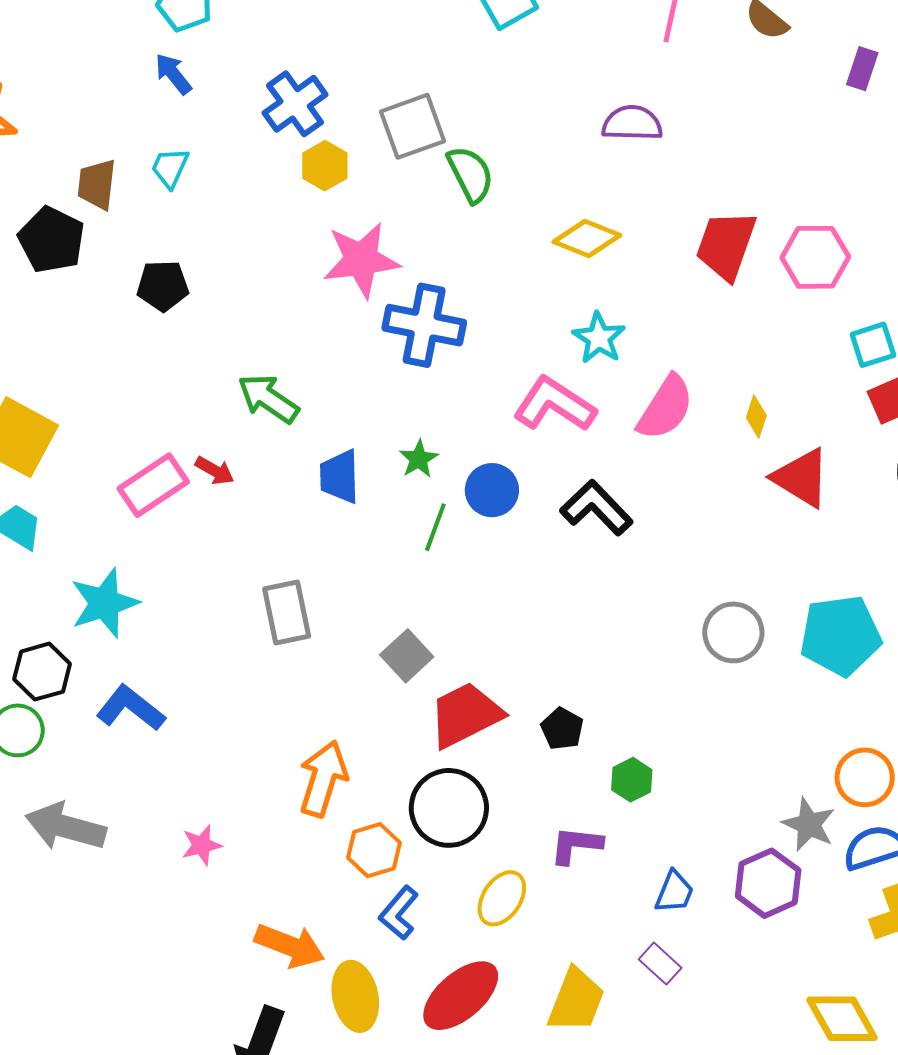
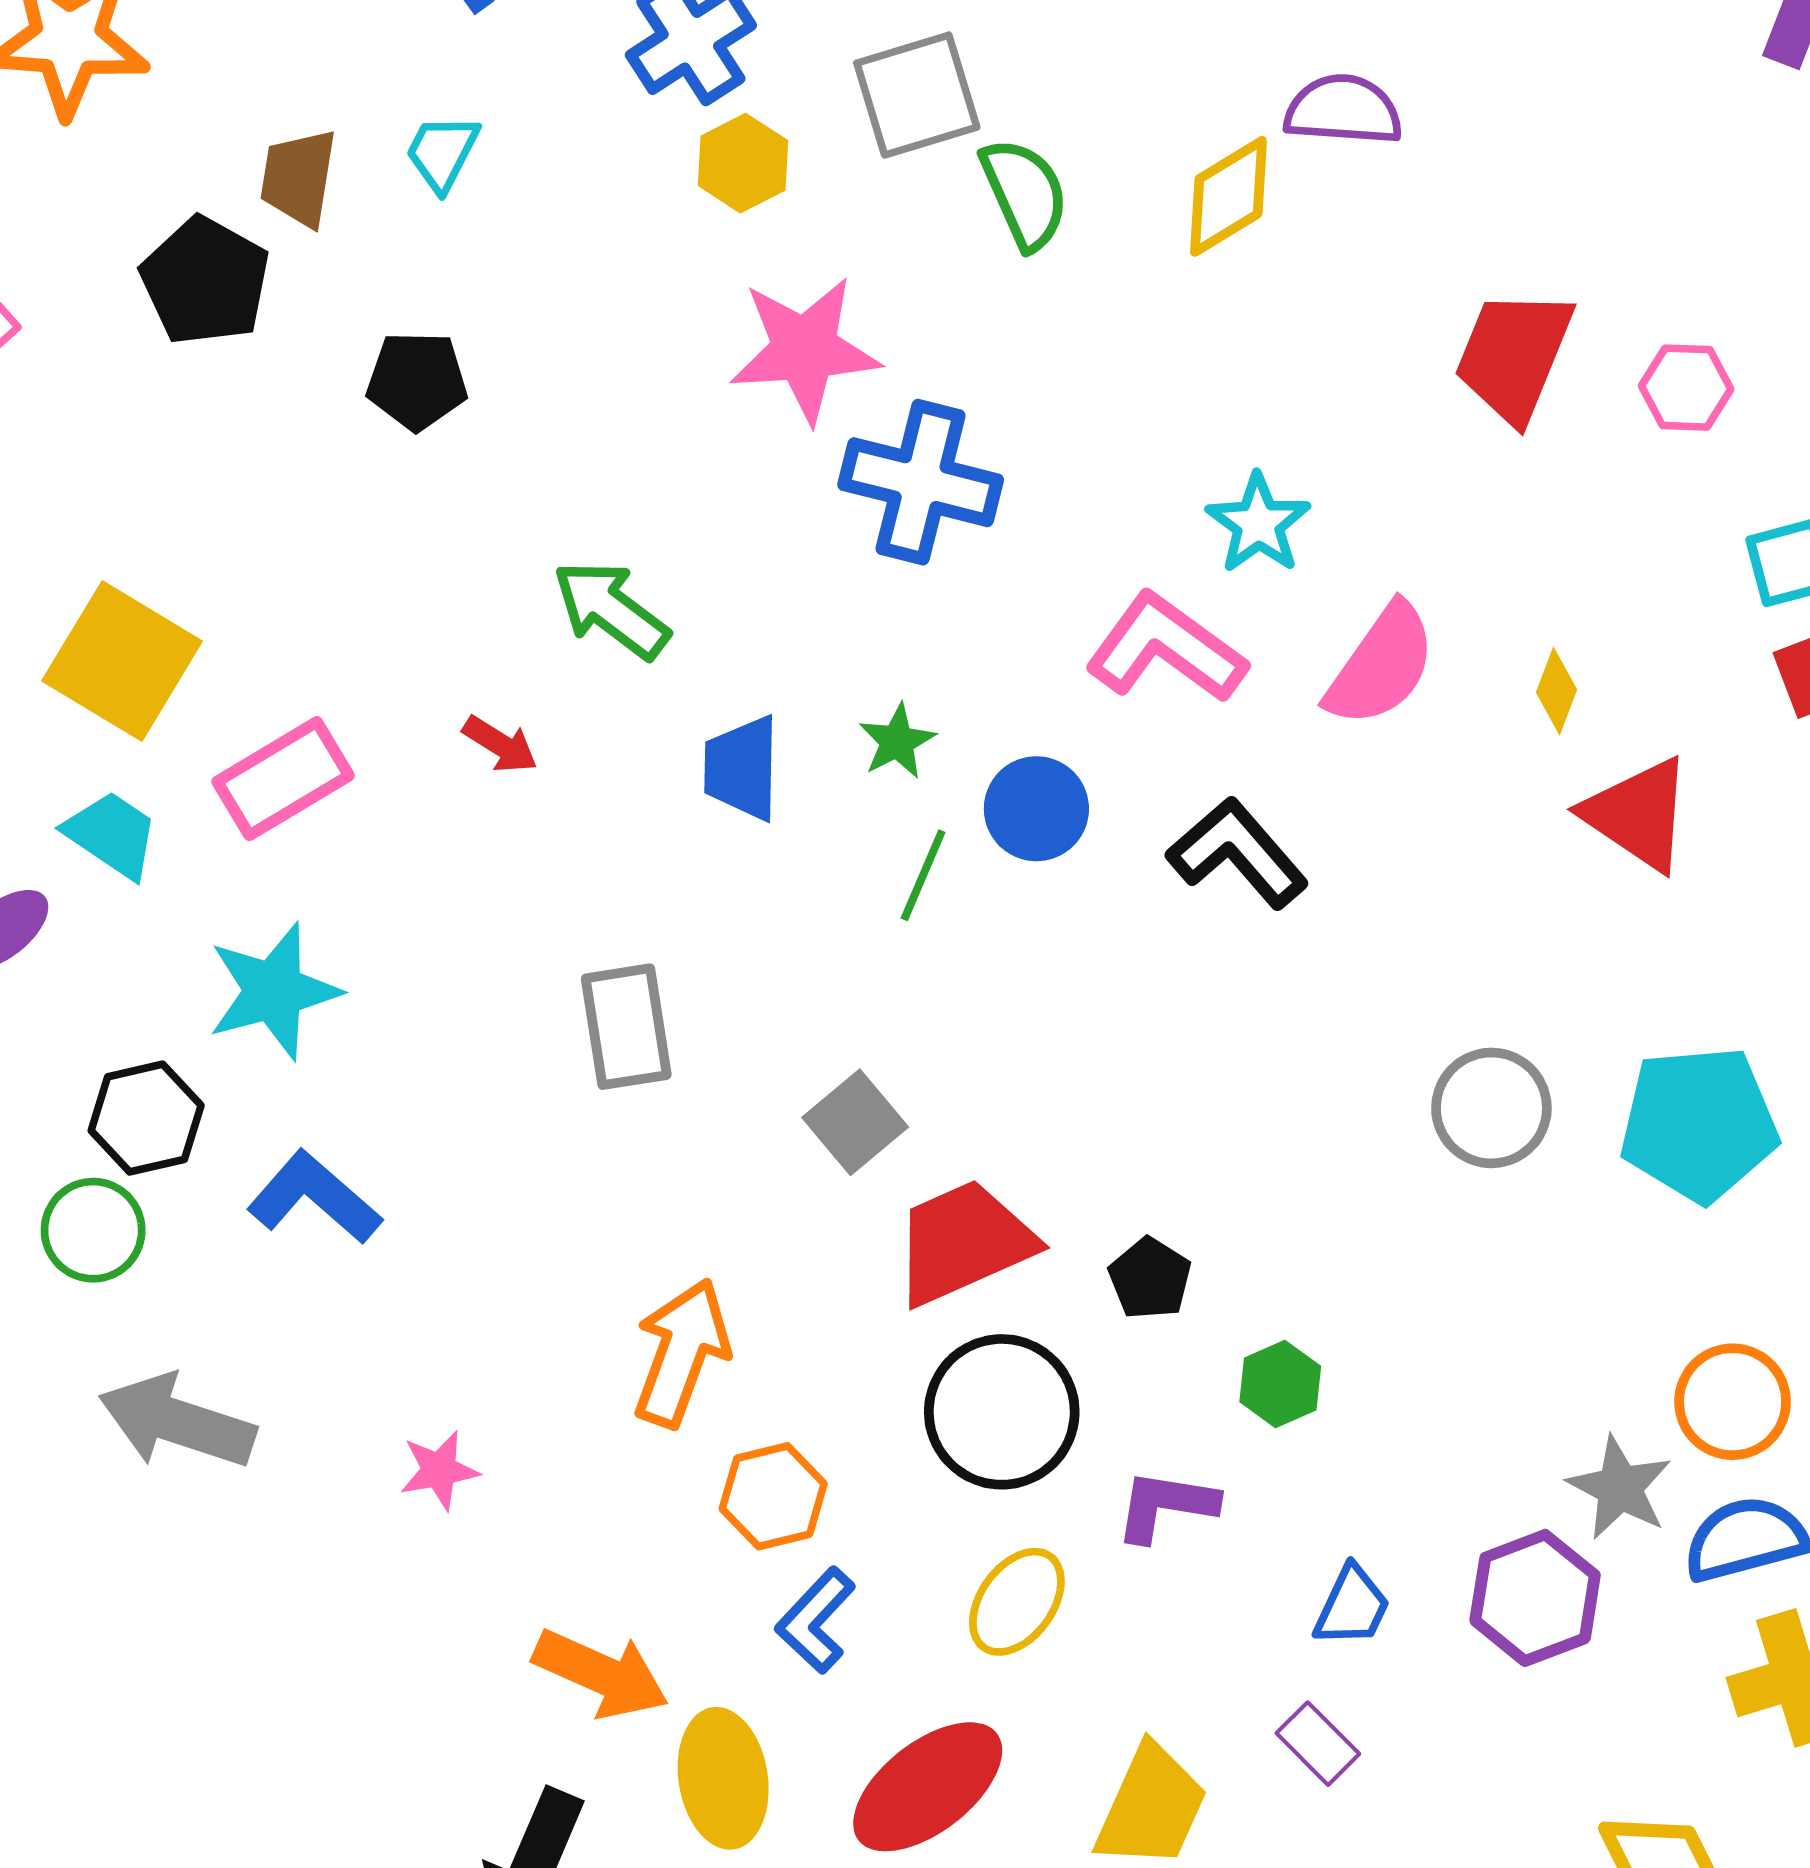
yellow diamond: (587, 239) -> (1228, 196), moved, turned -56
pink hexagon: (815, 257) -> (1686, 388), size x0.7
pink rectangle: (153, 485) -> (283, 779), moved
black circle: (449, 808) -> (1002, 1412), moved

